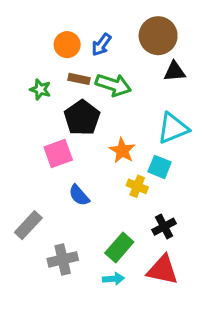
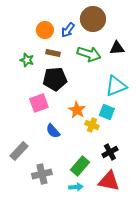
brown circle: (158, 36) -> (93, 19), moved
green arrow: (113, 85) -> (89, 54), moved
black pentagon: (82, 118) -> (55, 79), turned 30
orange star: (122, 151) -> (77, 110), moved

